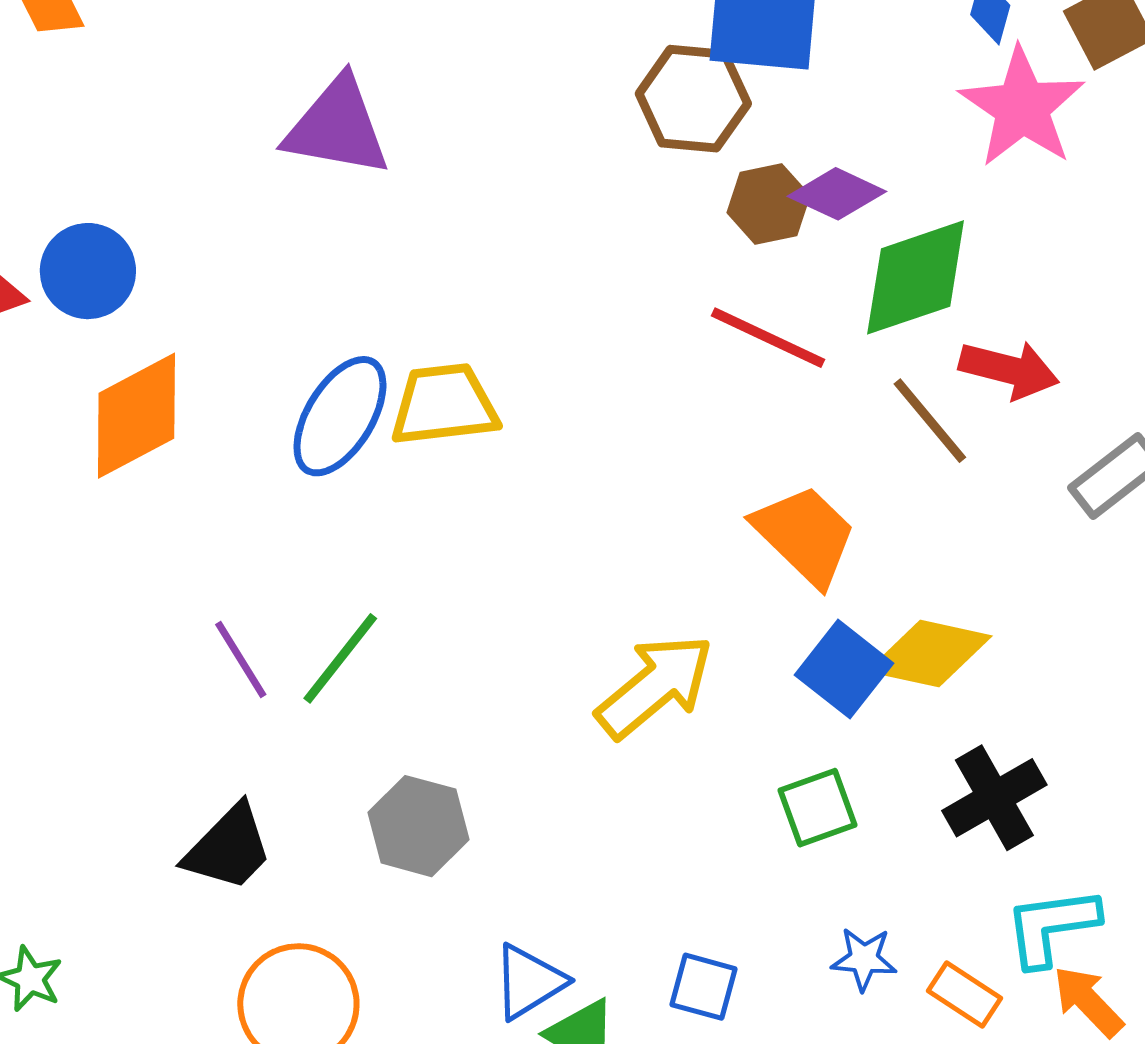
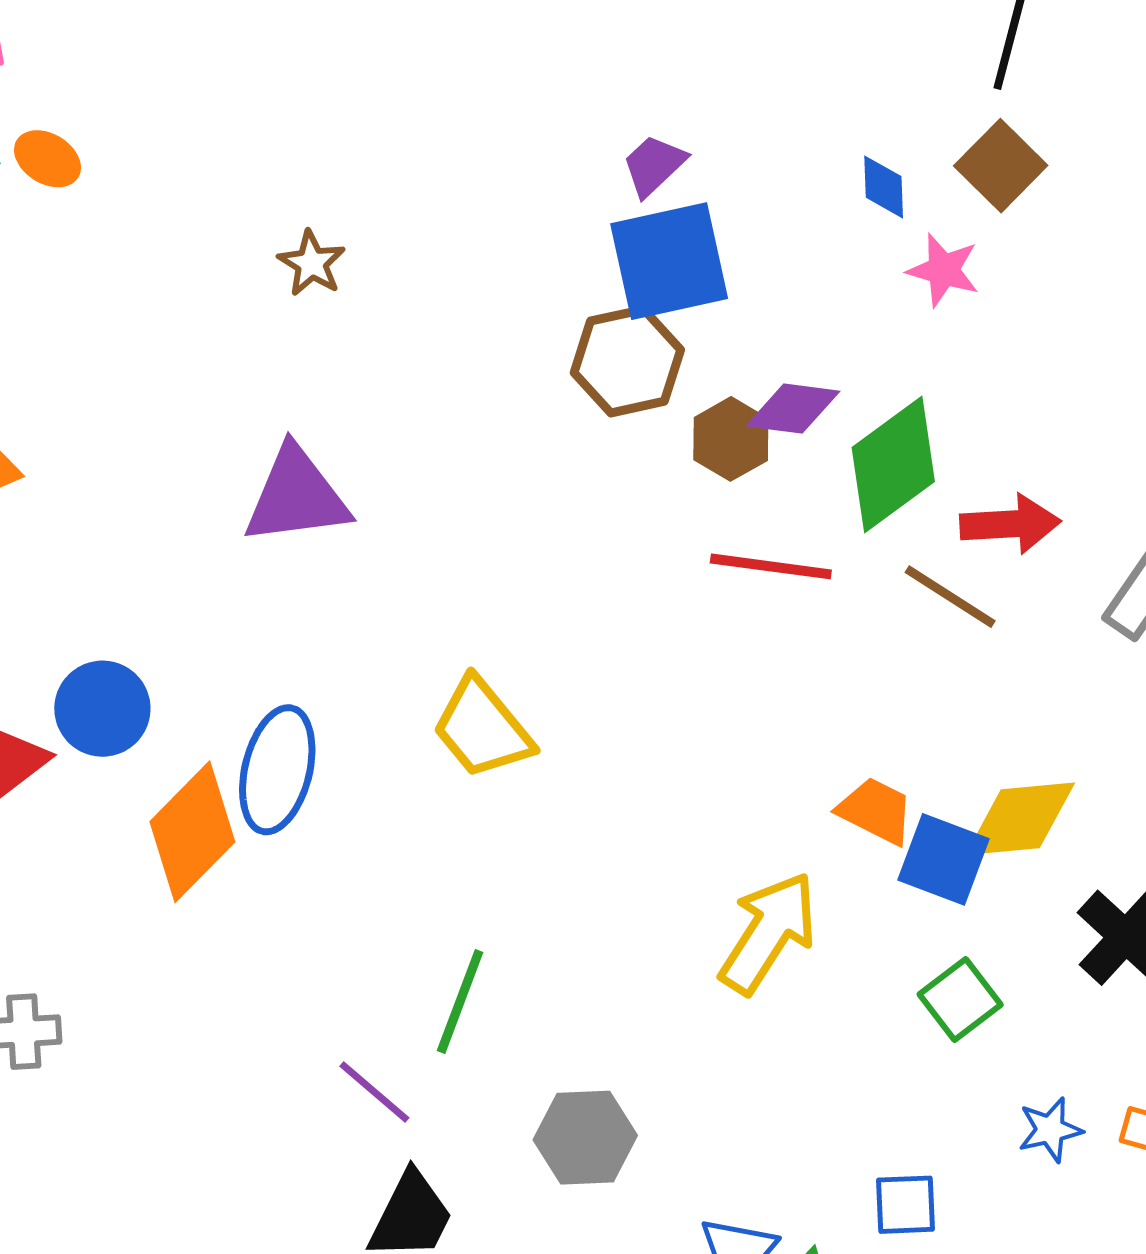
pink star: (1022, 107) -> (943, 270), size x0.6
yellow trapezoid: (444, 405) -> (482, 728), turned -105
blue ellipse: (340, 416) -> (277, 770), moved
orange trapezoid: (805, 535) -> (876, 811), moved, size x0.7
purple line: (241, 659) -> (374, 1092), moved

